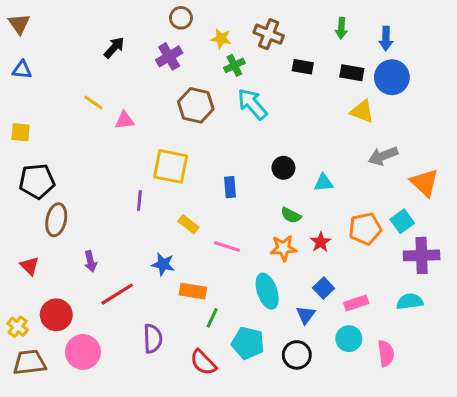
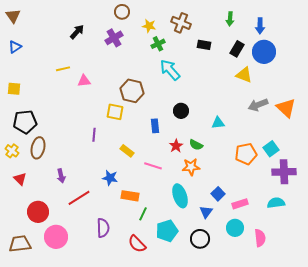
blue triangle: (22, 70) -> (15, 47), turned -40
black rectangle: (352, 73) -> (237, 49), turned -70
yellow line: (93, 102) -> (63, 69), turned -48
brown hexagon: (196, 105) -> (132, 91), moved
yellow square: (171, 166) -> (115, 112), size x0.7
black circle: (283, 168) -> (181, 111), moved
orange triangle: (425, 183) -> (286, 108), moved
red star: (321, 242) -> (176, 146), moved
yellow cross: (18, 327) -> (12, 151), moved
cyan pentagon: (248, 343) -> (167, 231), turned -30

